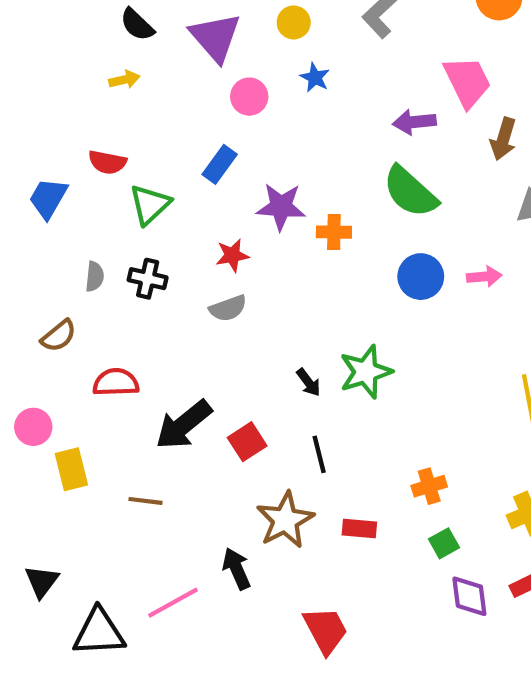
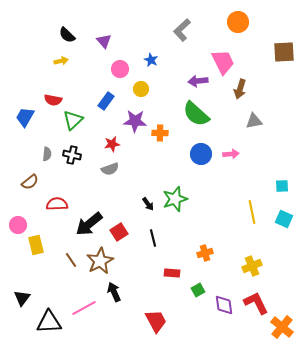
yellow circle: (294, 22) -> (141, 89), moved
purple triangle: (215, 37) -> (104, 41), size x0.6
brown line: (145, 501) -> (71, 260), turned 49
brown star: (285, 520) -> (100, 261), moved
green square: (444, 543) -> (198, 290), moved

